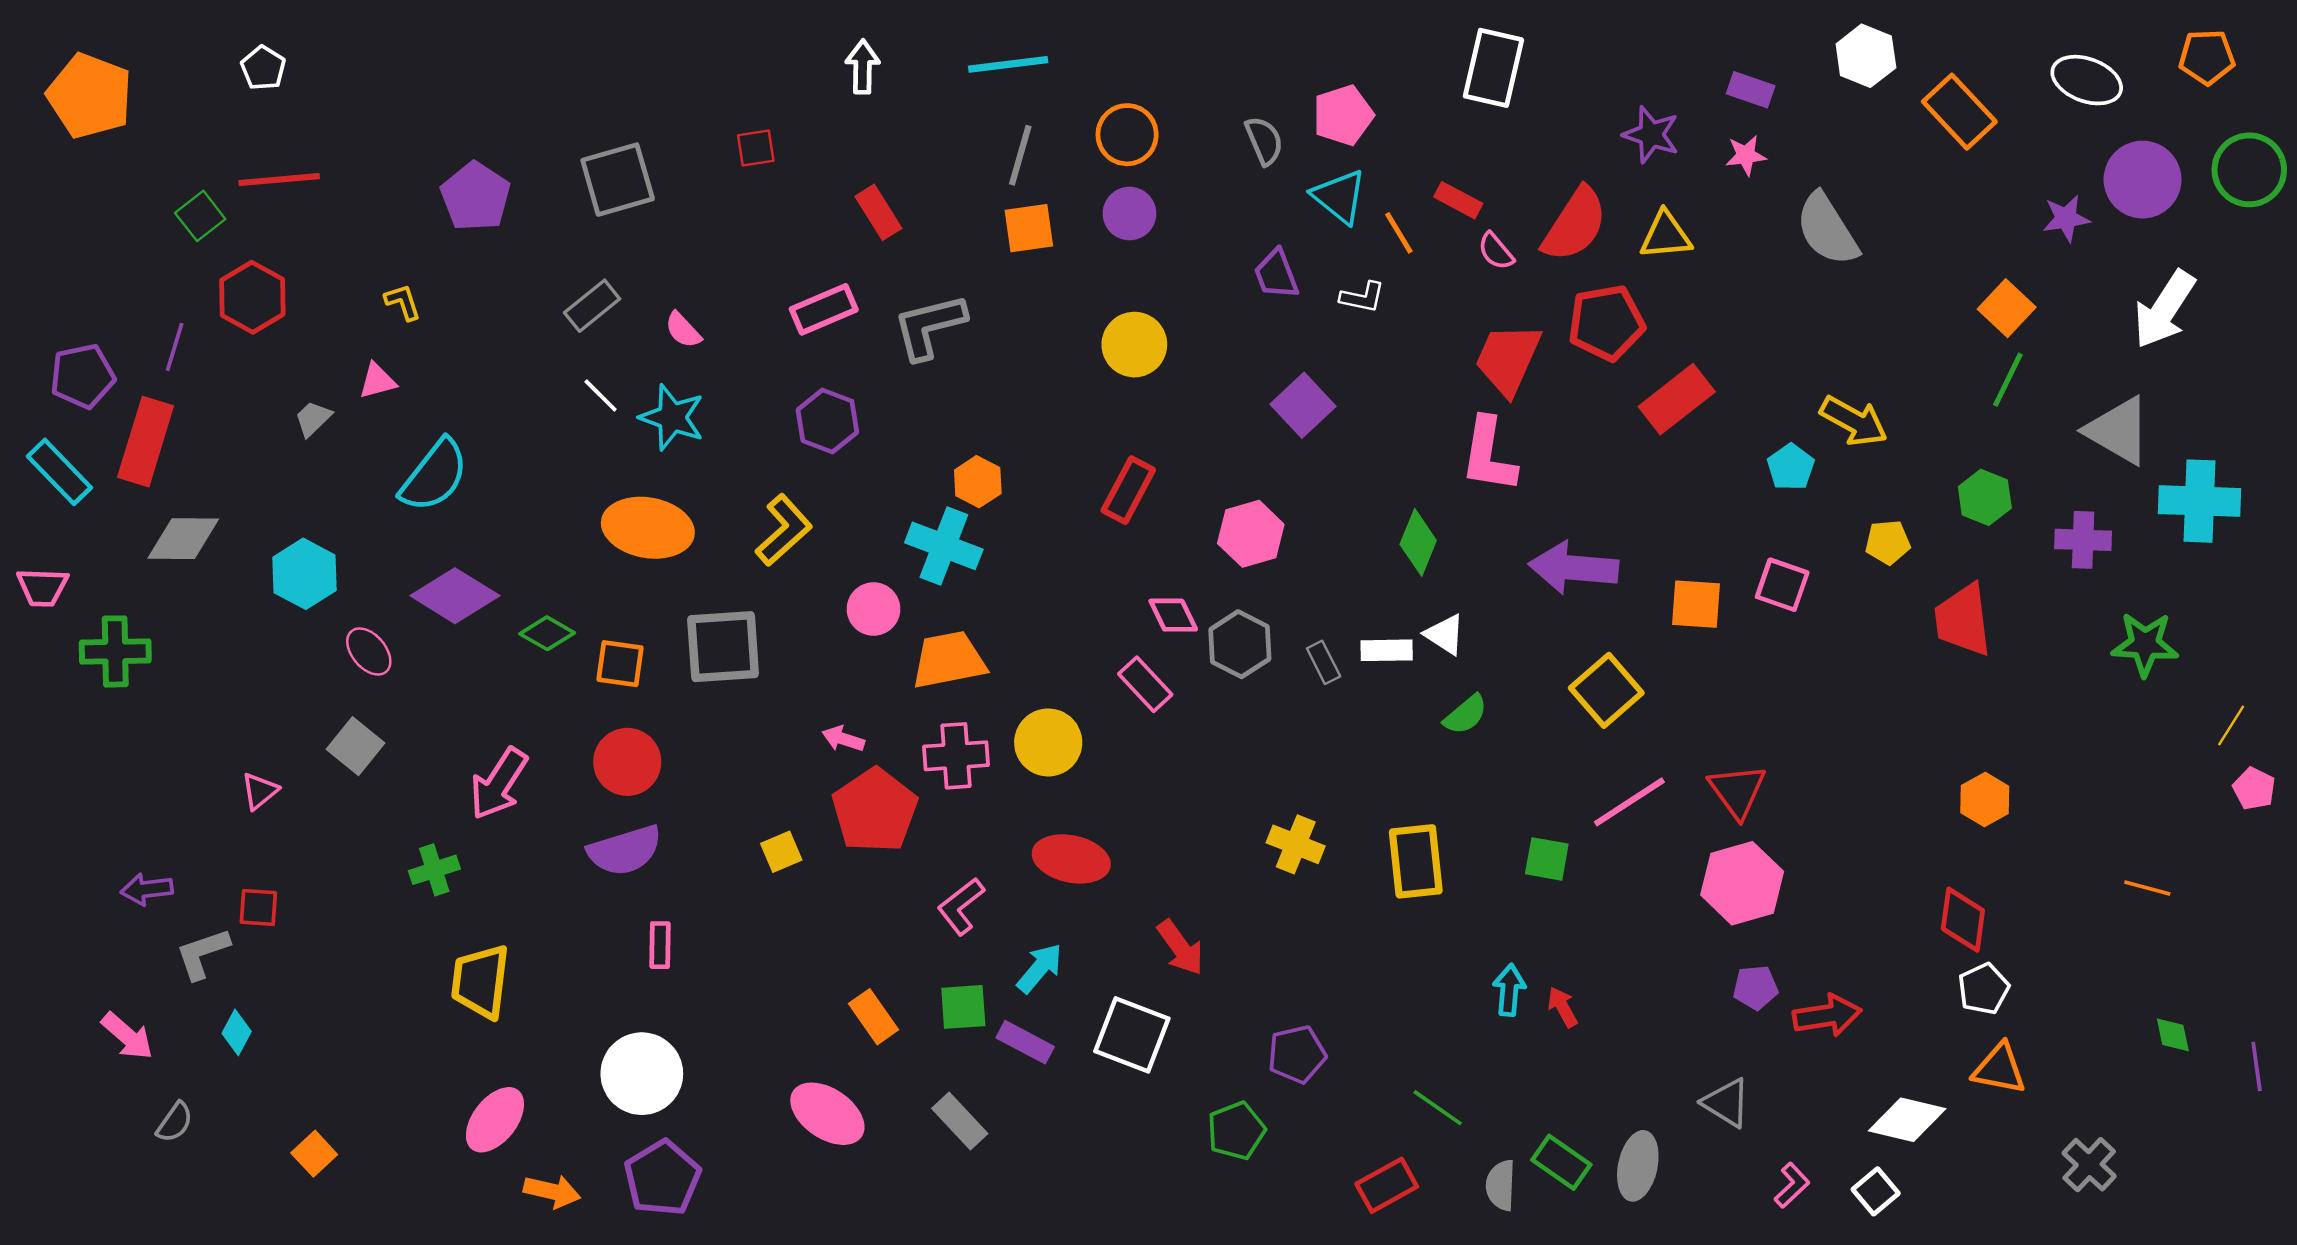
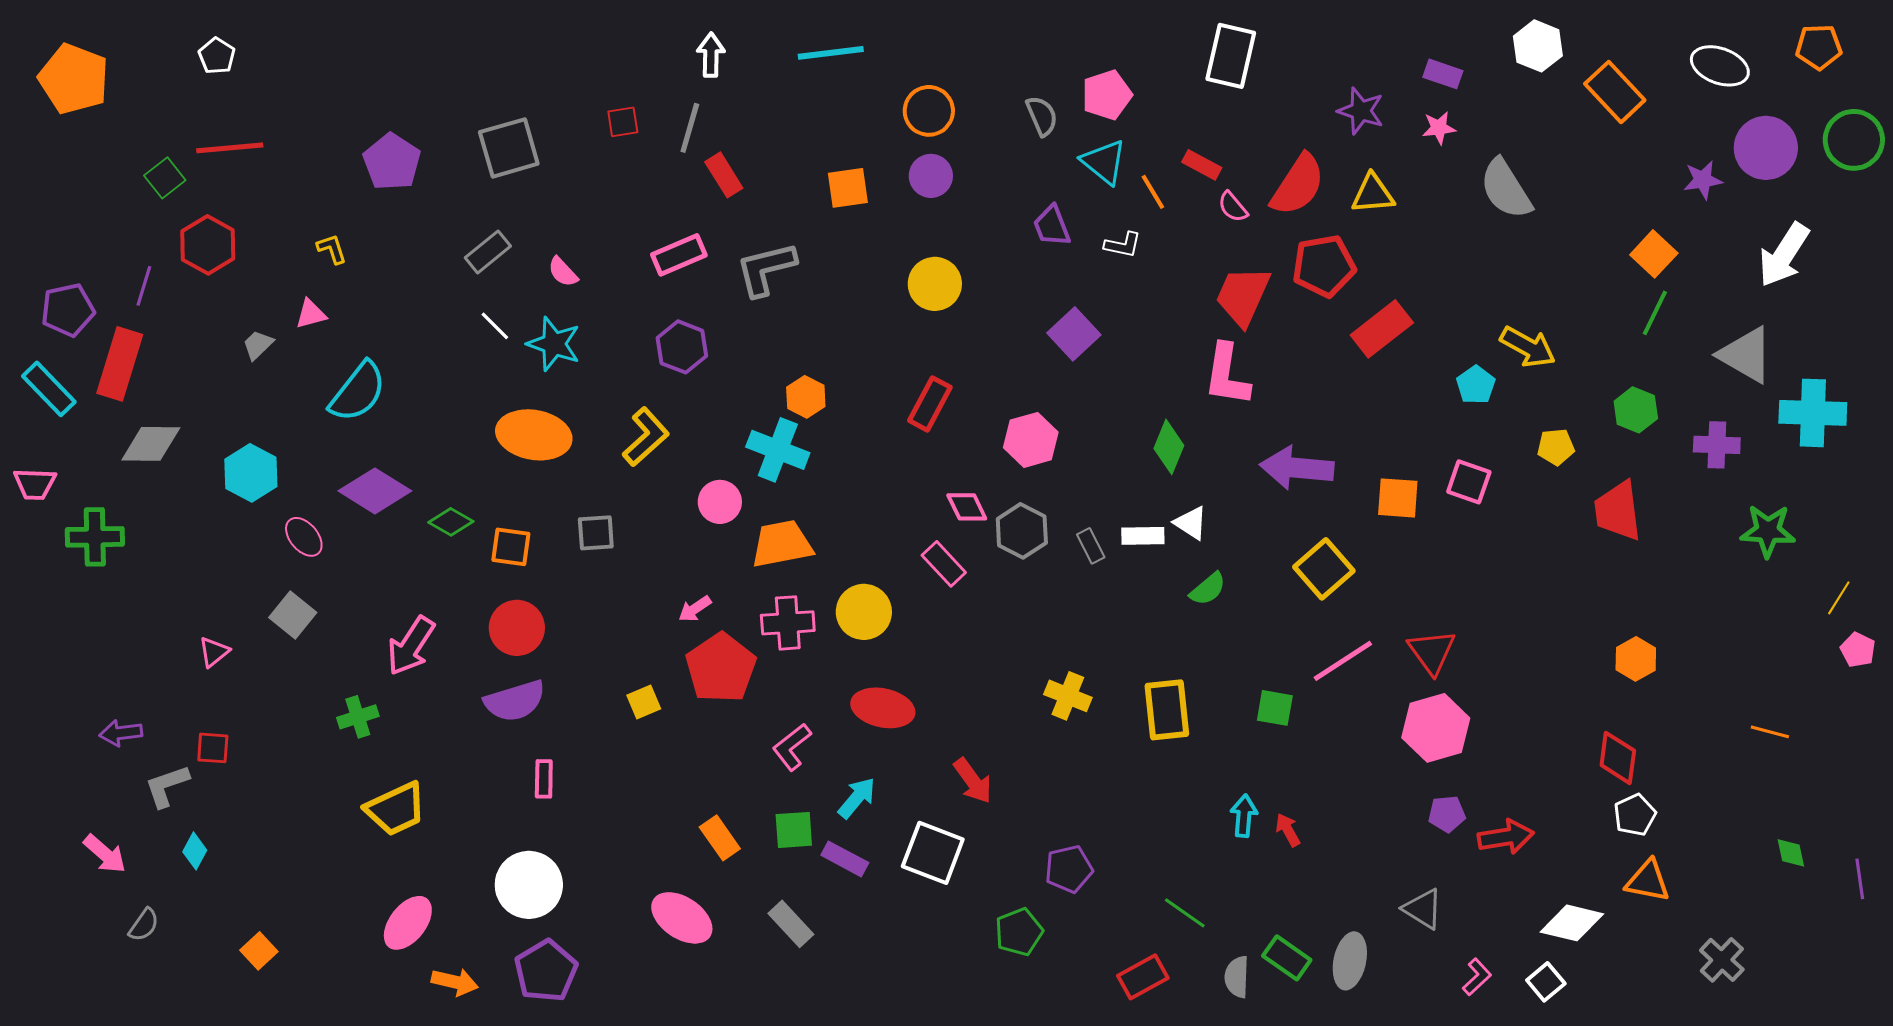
gray line: (1020, 155) -> (690, 128), moved
gray square: (723, 647) -> (596, 533), size x0.6
pink arrow: (843, 739) -> (695, 609), turned -52
yellow trapezoid: (480, 981) -> (396, 809), turned -122

